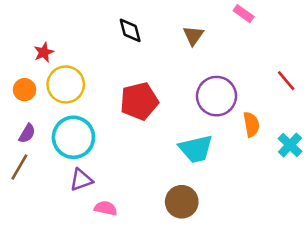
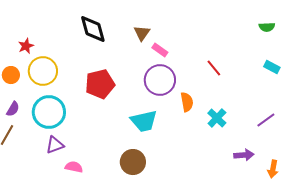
pink rectangle: (244, 14) -> (160, 50), moved
black diamond: (130, 30) -> (93, 29), size x1.4

